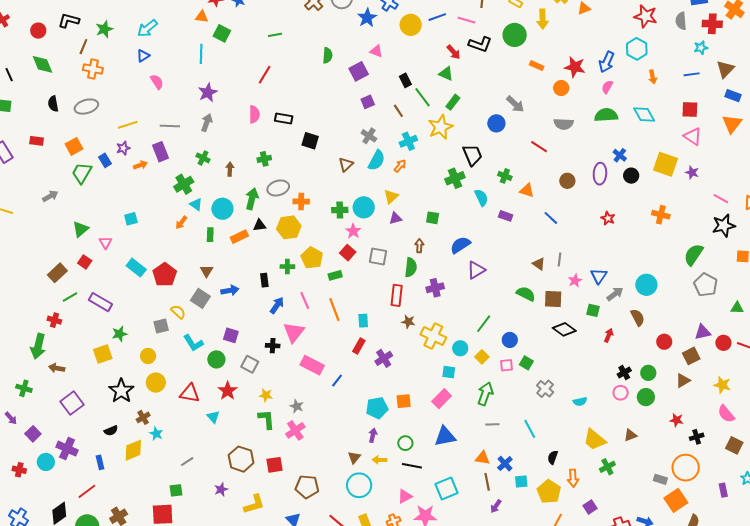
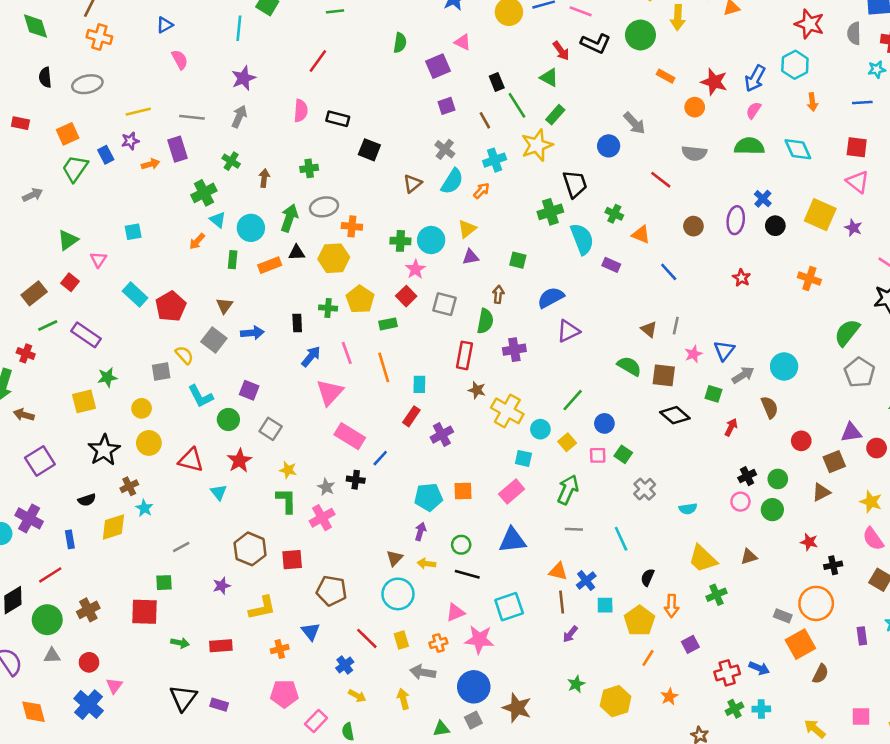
cyan semicircle: (481, 198) -> (582, 239), size x1.4
black cross: (273, 346) -> (356, 480), moved

